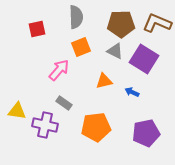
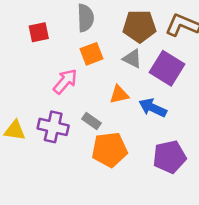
blue arrow: (132, 92) -> (153, 108), size x1.6
gray rectangle: (64, 103) -> (92, 121), moved
purple cross: (45, 125) -> (53, 127), moved

